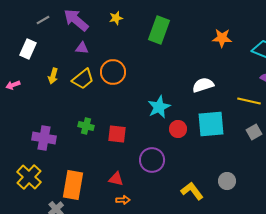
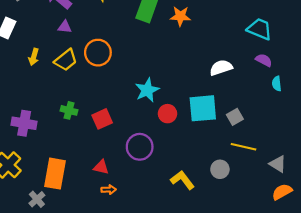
orange star: (222, 38) -> (180, 16), moved
white semicircle: (203, 85) -> (221, 68), moved
yellow line: (249, 101) -> (243, 147), moved
gray square: (254, 132) -> (235, 117), moved
red square: (117, 134) -> (102, 119), turned -30

